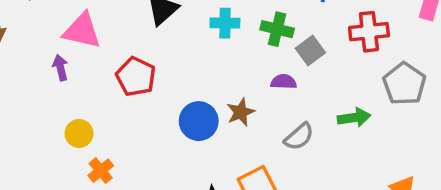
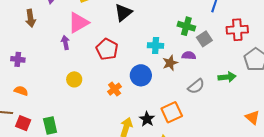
cyan cross: (225, 23) -> (156, 46), moved
pink triangle: (82, 31) -> (78, 23), turned -45
brown star: (241, 112) -> (170, 63), moved
orange cross: (101, 171) -> (115, 89), moved

